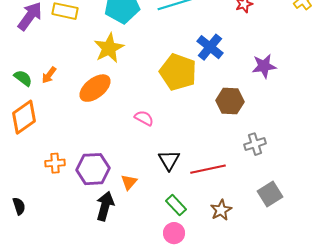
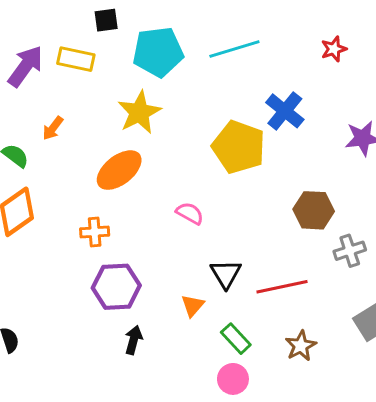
orange arrow: (49, 75) -> (53, 128), moved
brown hexagon: (230, 101) -> (314, 210), moved
orange cross: (55, 163) -> (95, 232), moved
orange triangle: (129, 182) -> (193, 305), moved
black arrow: (105, 206) -> (134, 340), size x0.7

